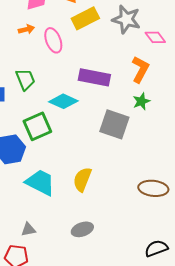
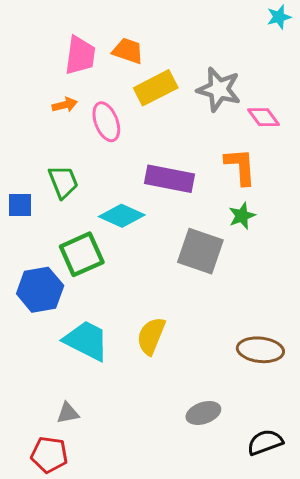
orange L-shape: (140, 69) -> (240, 166), turned -32
gray ellipse: (82, 229) -> (203, 413), moved

